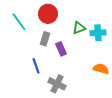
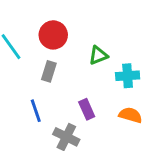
cyan cross: (98, 33) -> (128, 76), moved
purple rectangle: (61, 49) -> (87, 109), moved

